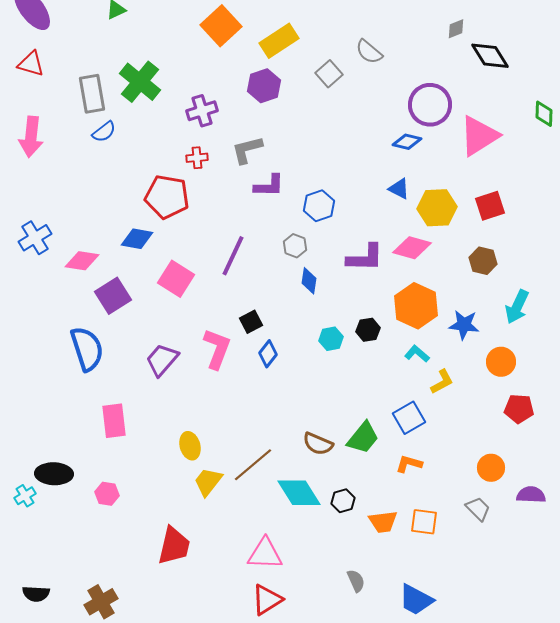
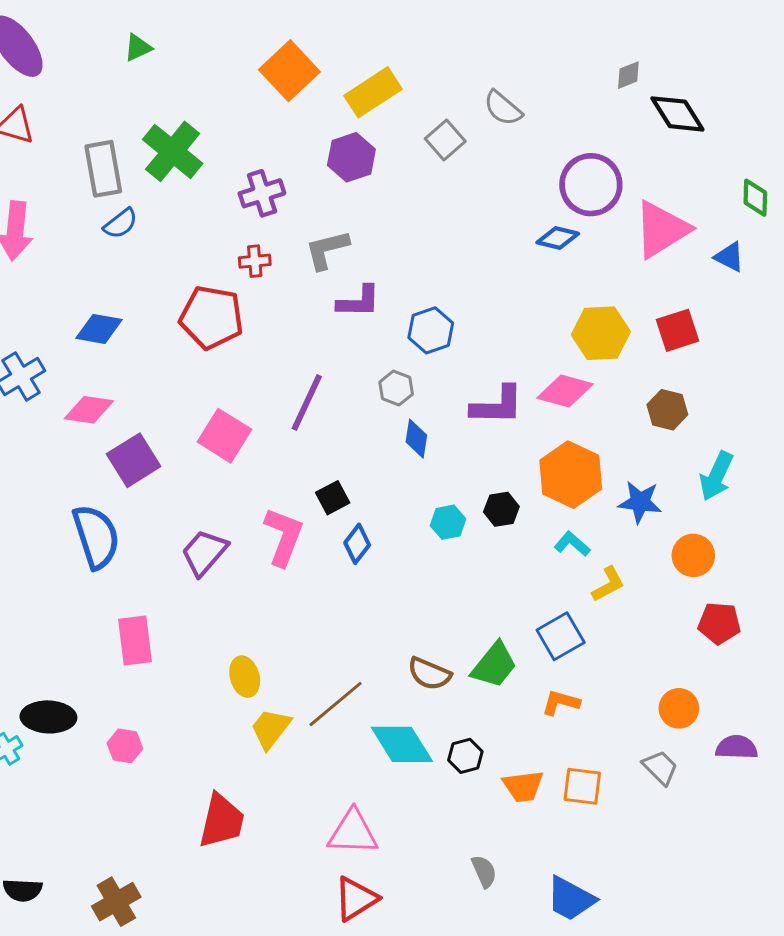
blue triangle: (399, 189) -> (729, 257), moved
blue diamond: (137, 239) -> (99, 329), moved

